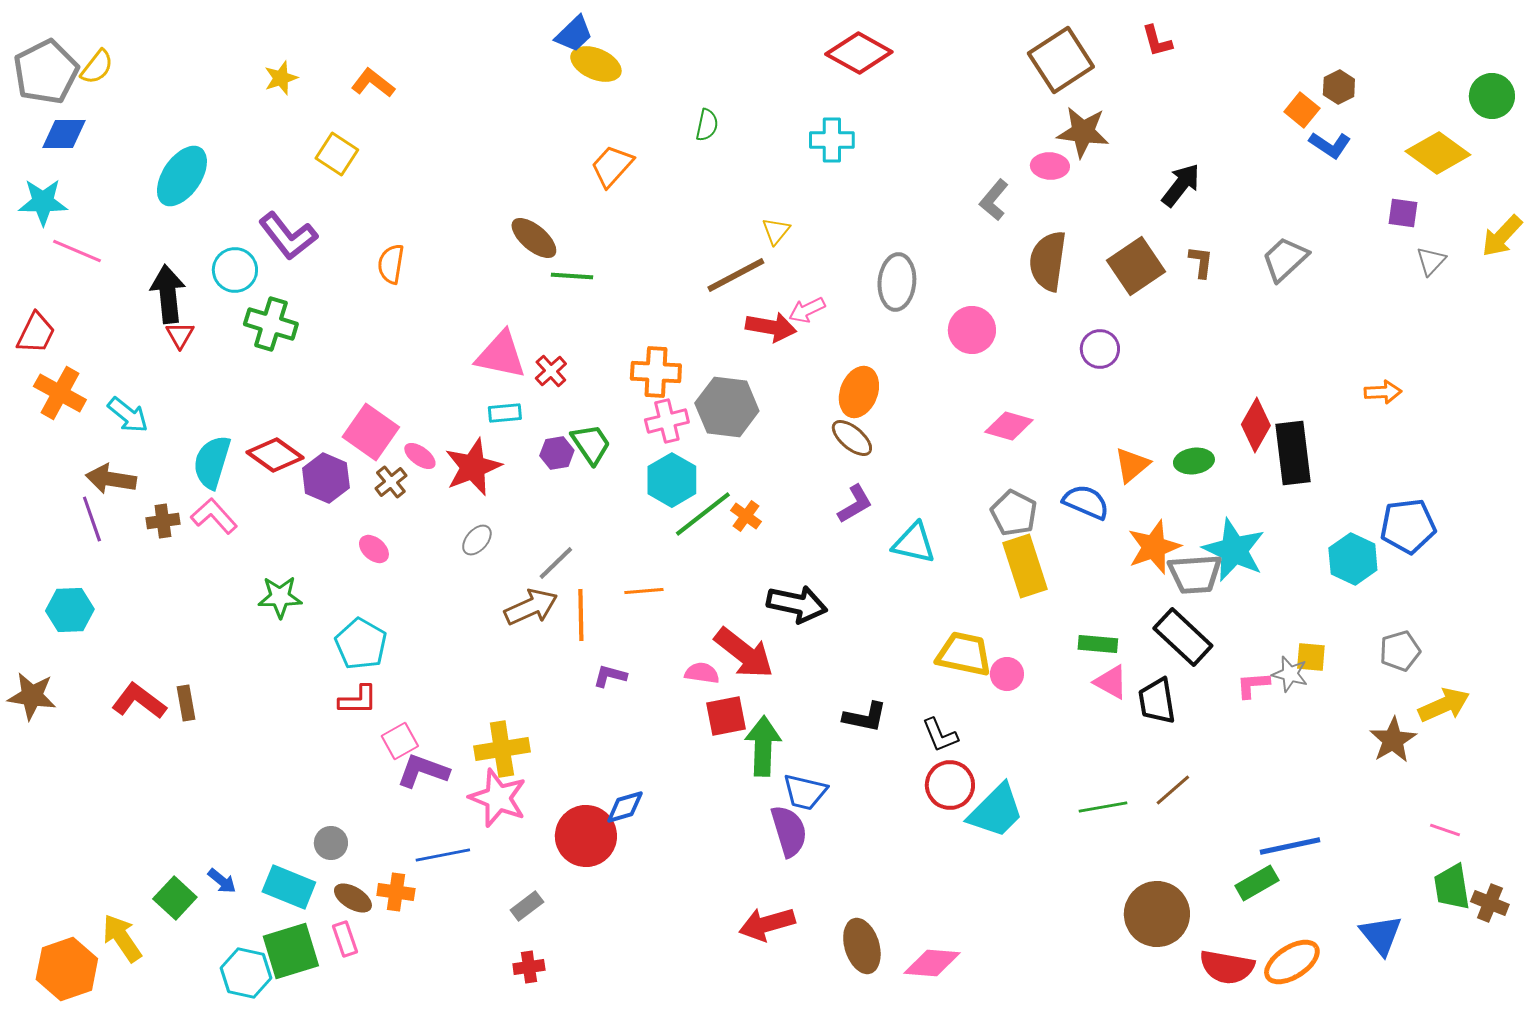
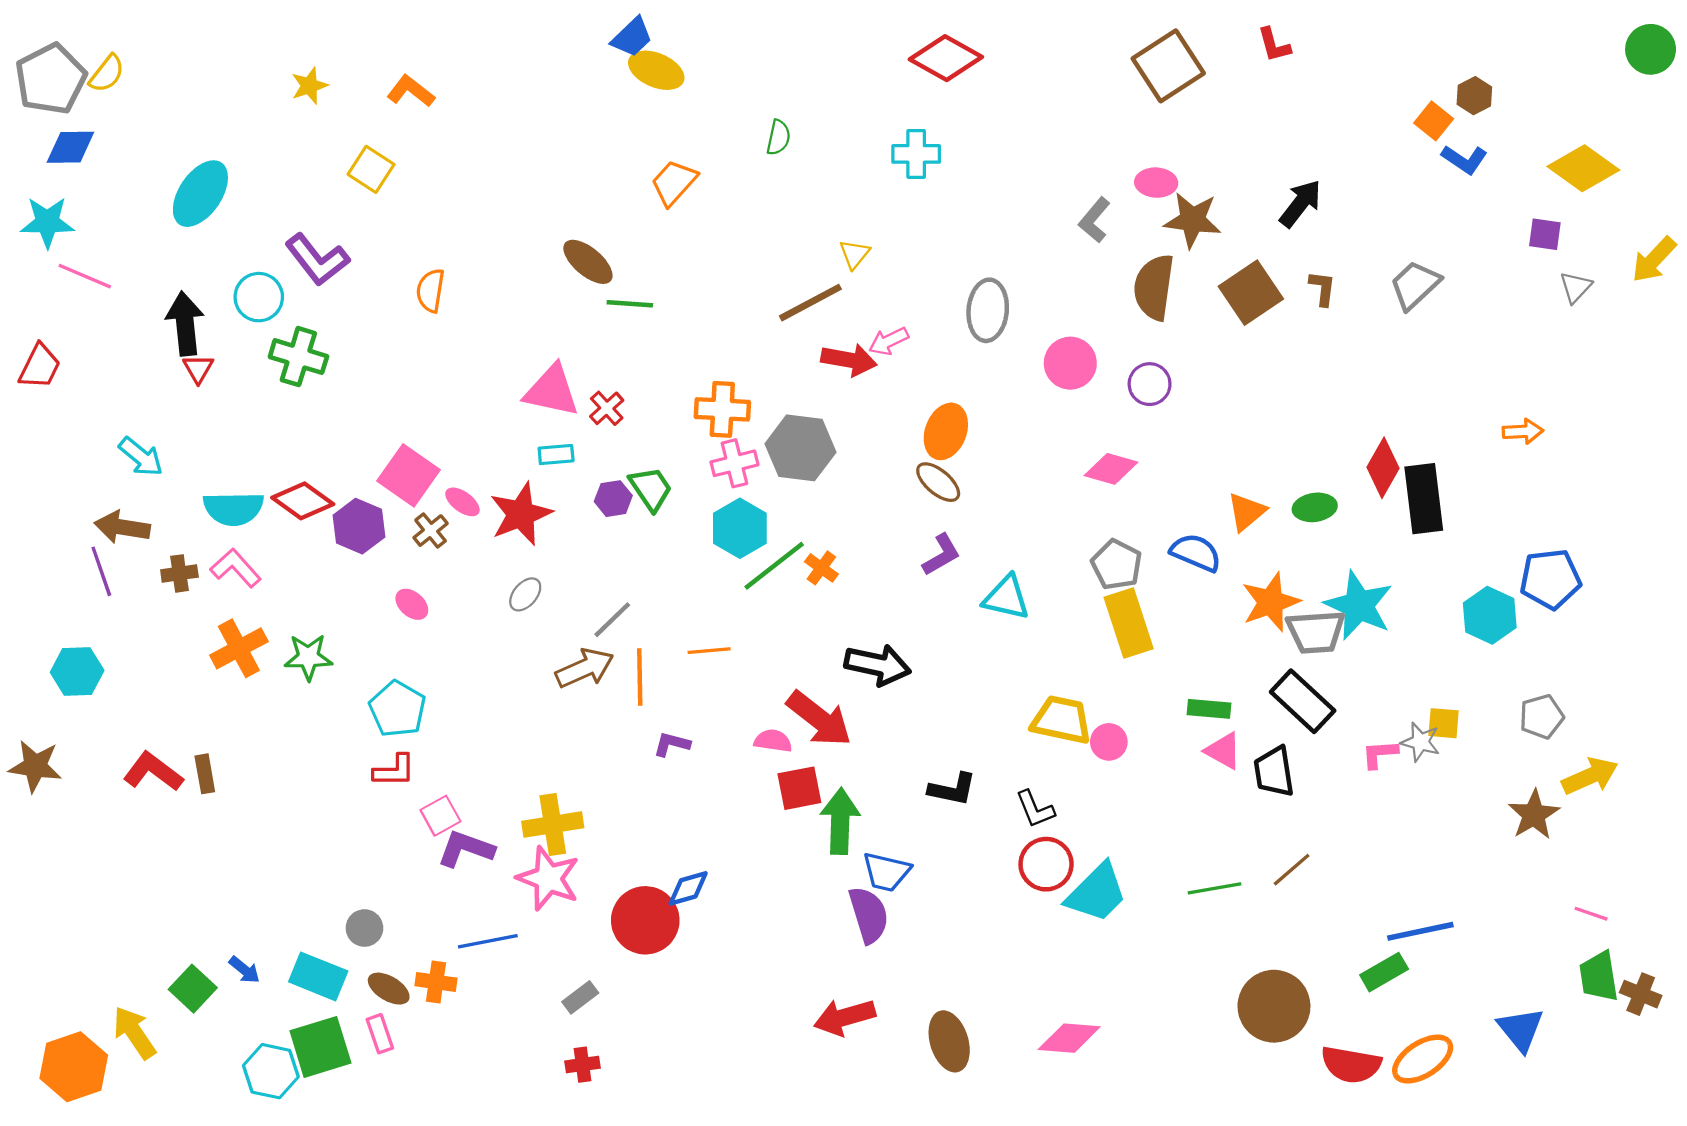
green circle: (1492, 96) -> (1651, 49), moved
brown star: (1083, 132) -> (1192, 220), moved
purple circle: (1100, 349) -> (1150, 384), moved
orange cross: (60, 393) -> (239, 648), moved, turned 33
cyan semicircle: (212, 462) -> (233, 508), turned -108
pink diamond: (932, 963) -> (1069, 1038), moved

